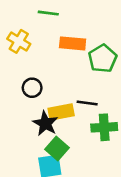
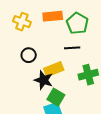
yellow cross: (19, 41) -> (22, 22), moved
black line: (87, 103) -> (72, 48), moved

